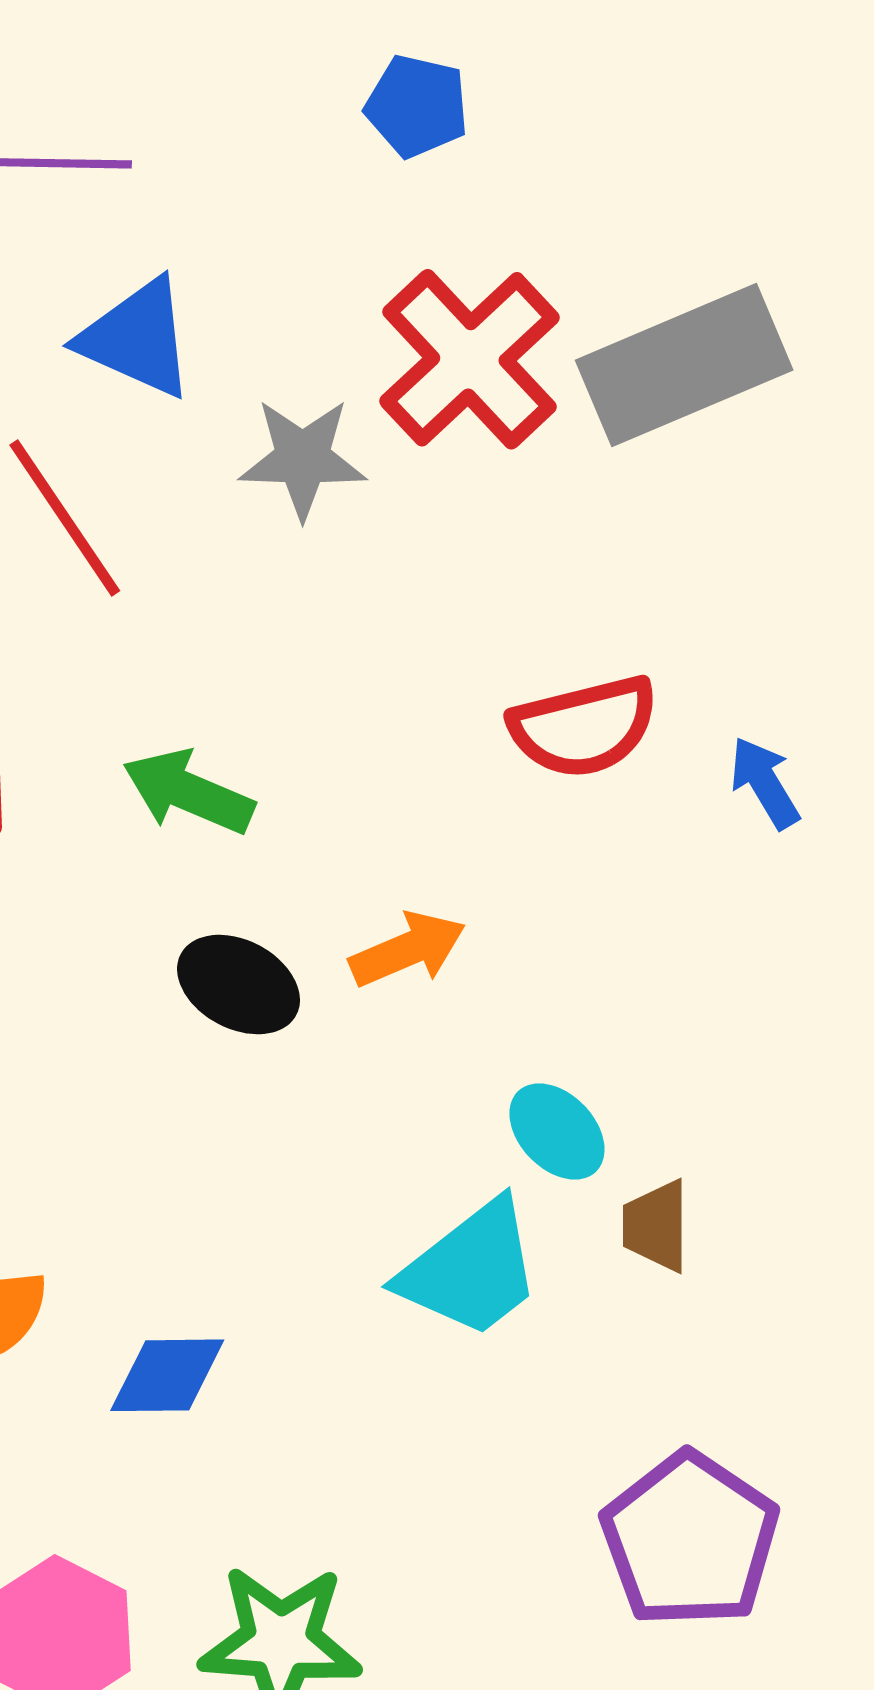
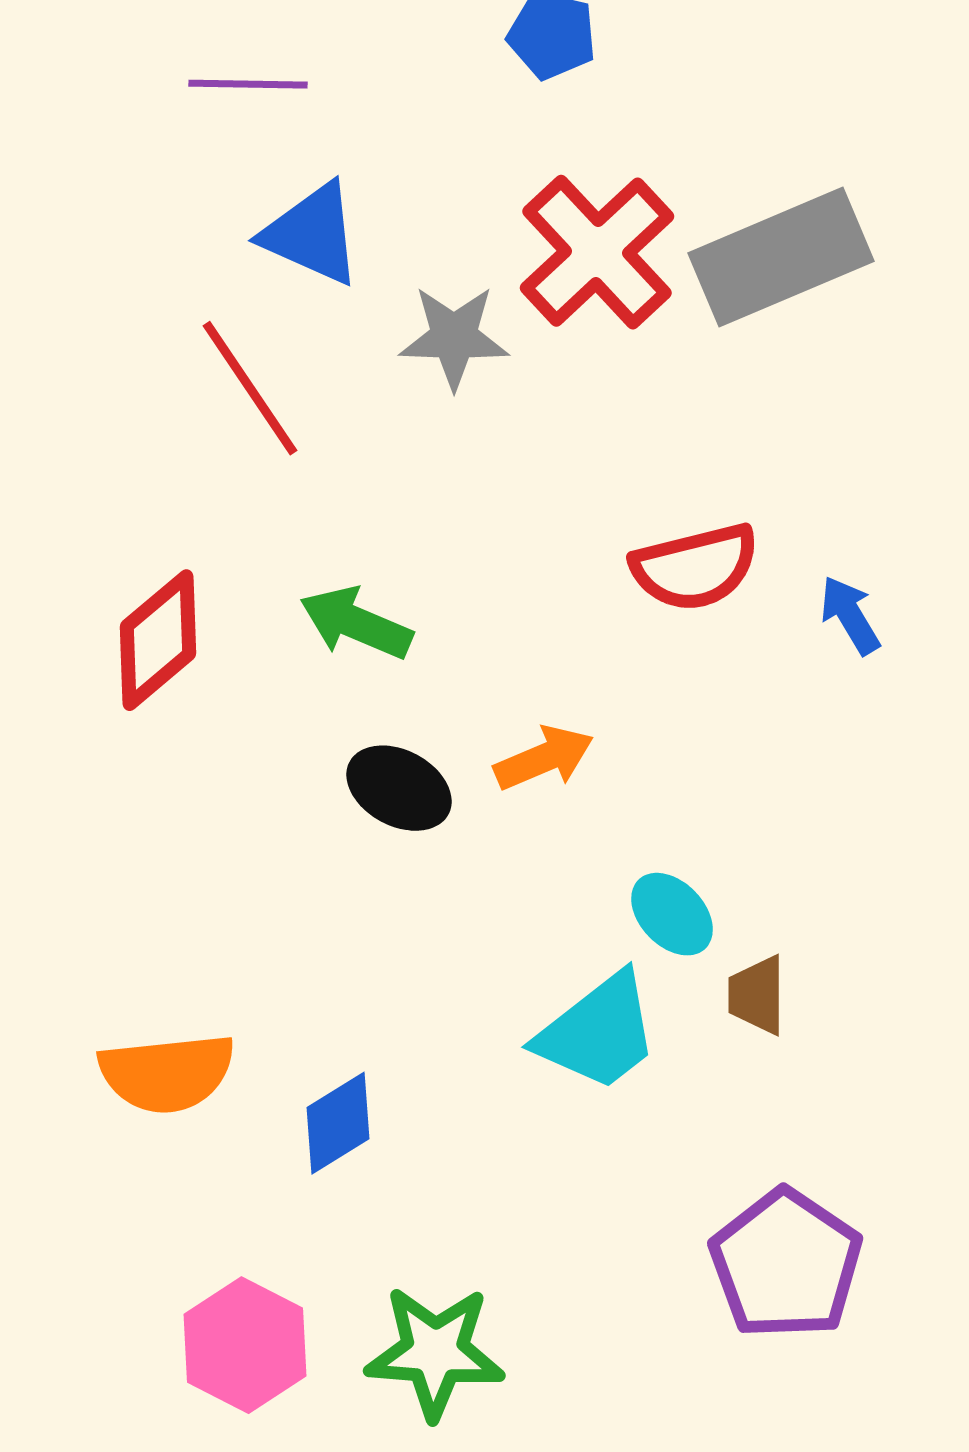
blue diamond: (167, 1375) -> (338, 1123), turned -31

